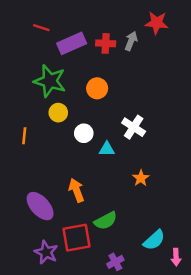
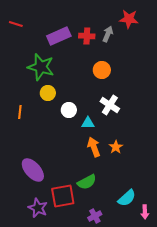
red line: (41, 28) -> (16, 24), moved
orange circle: (97, 88) -> (102, 70), moved
orange arrow: (76, 190) -> (94, 147), moved

